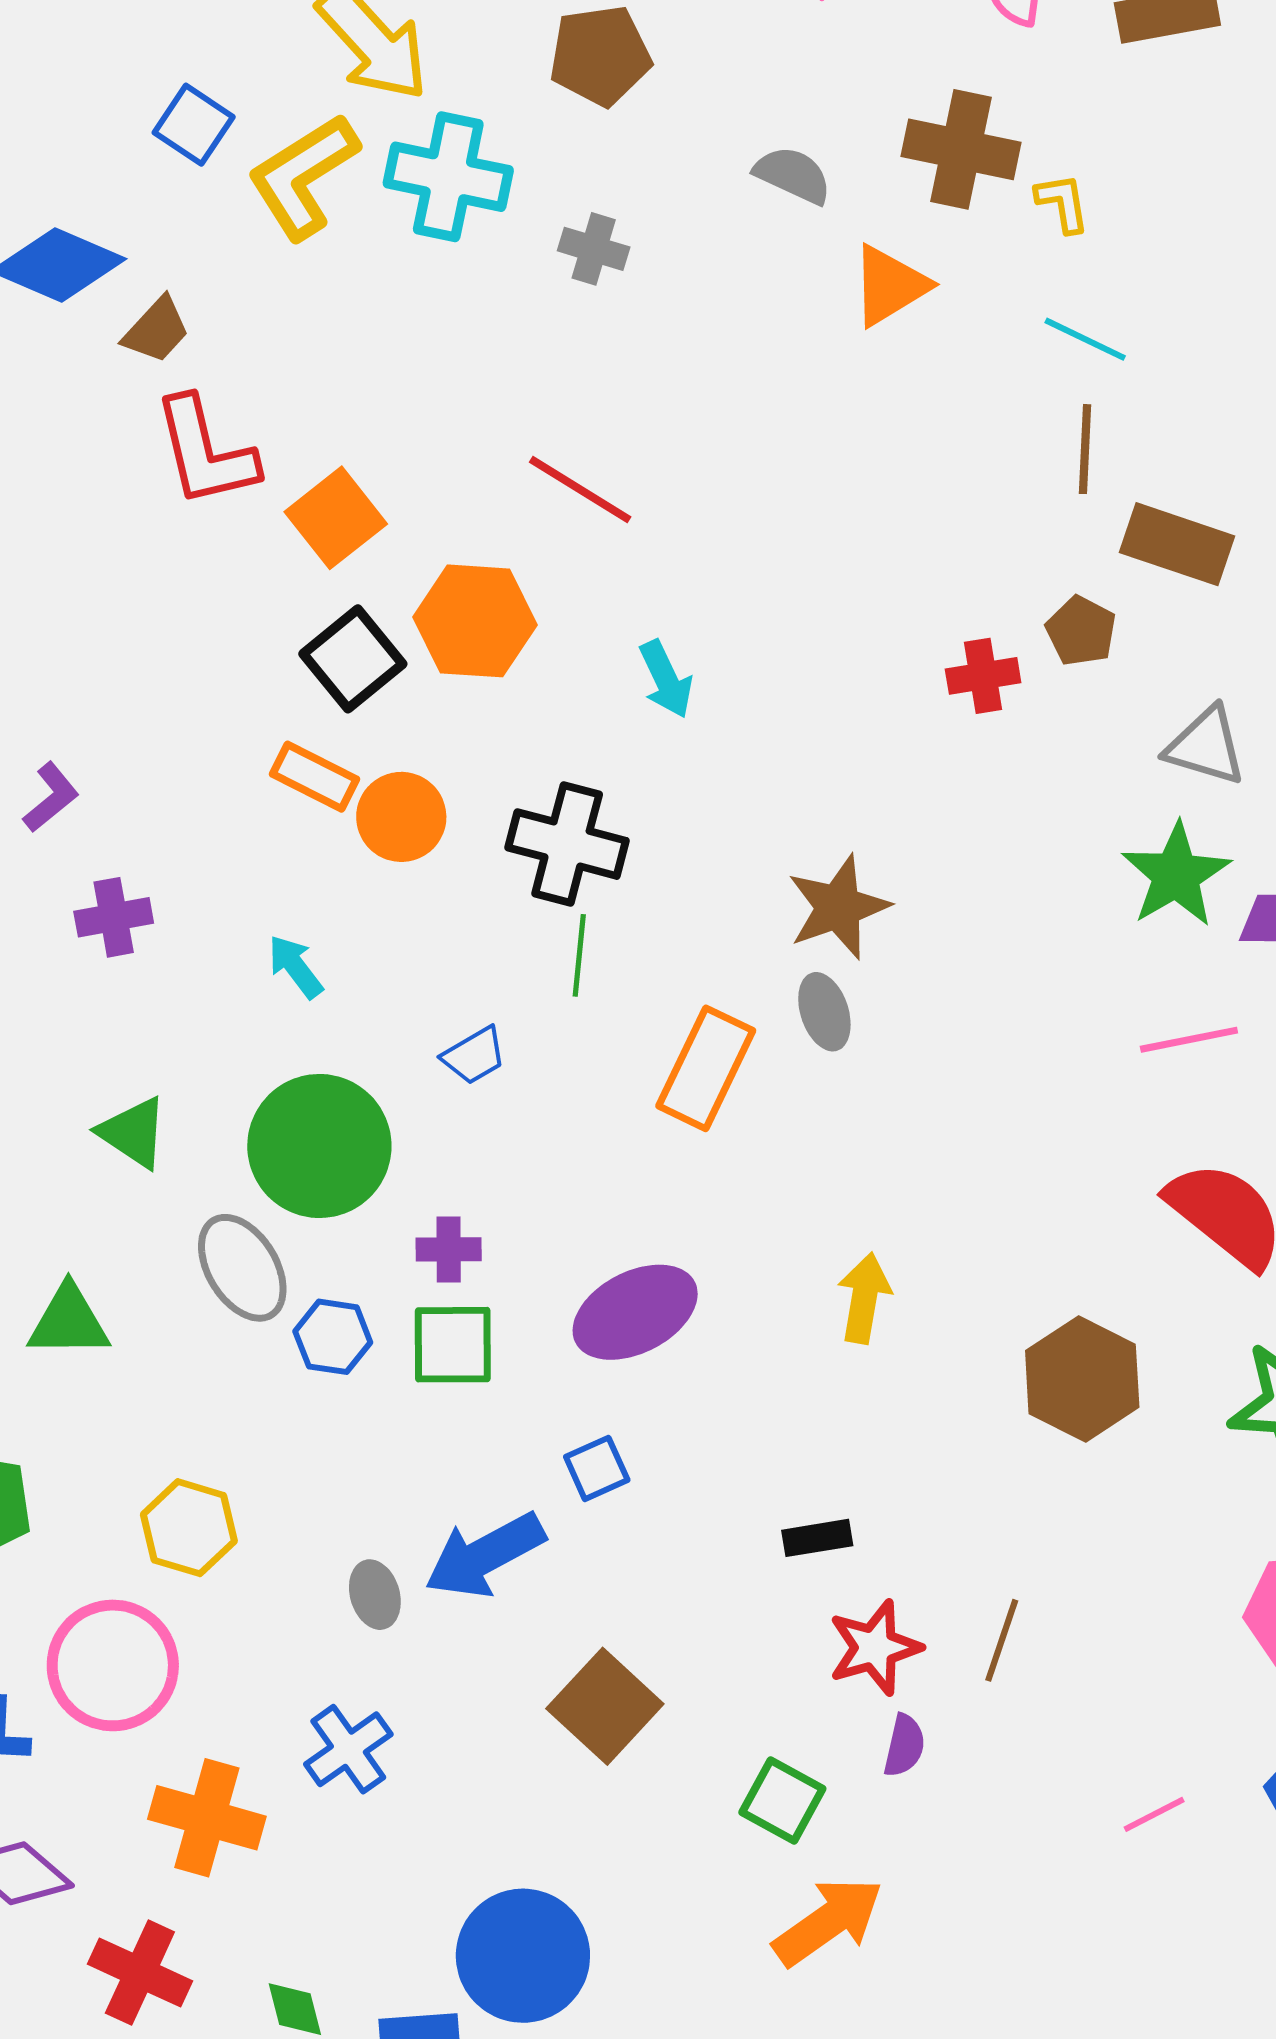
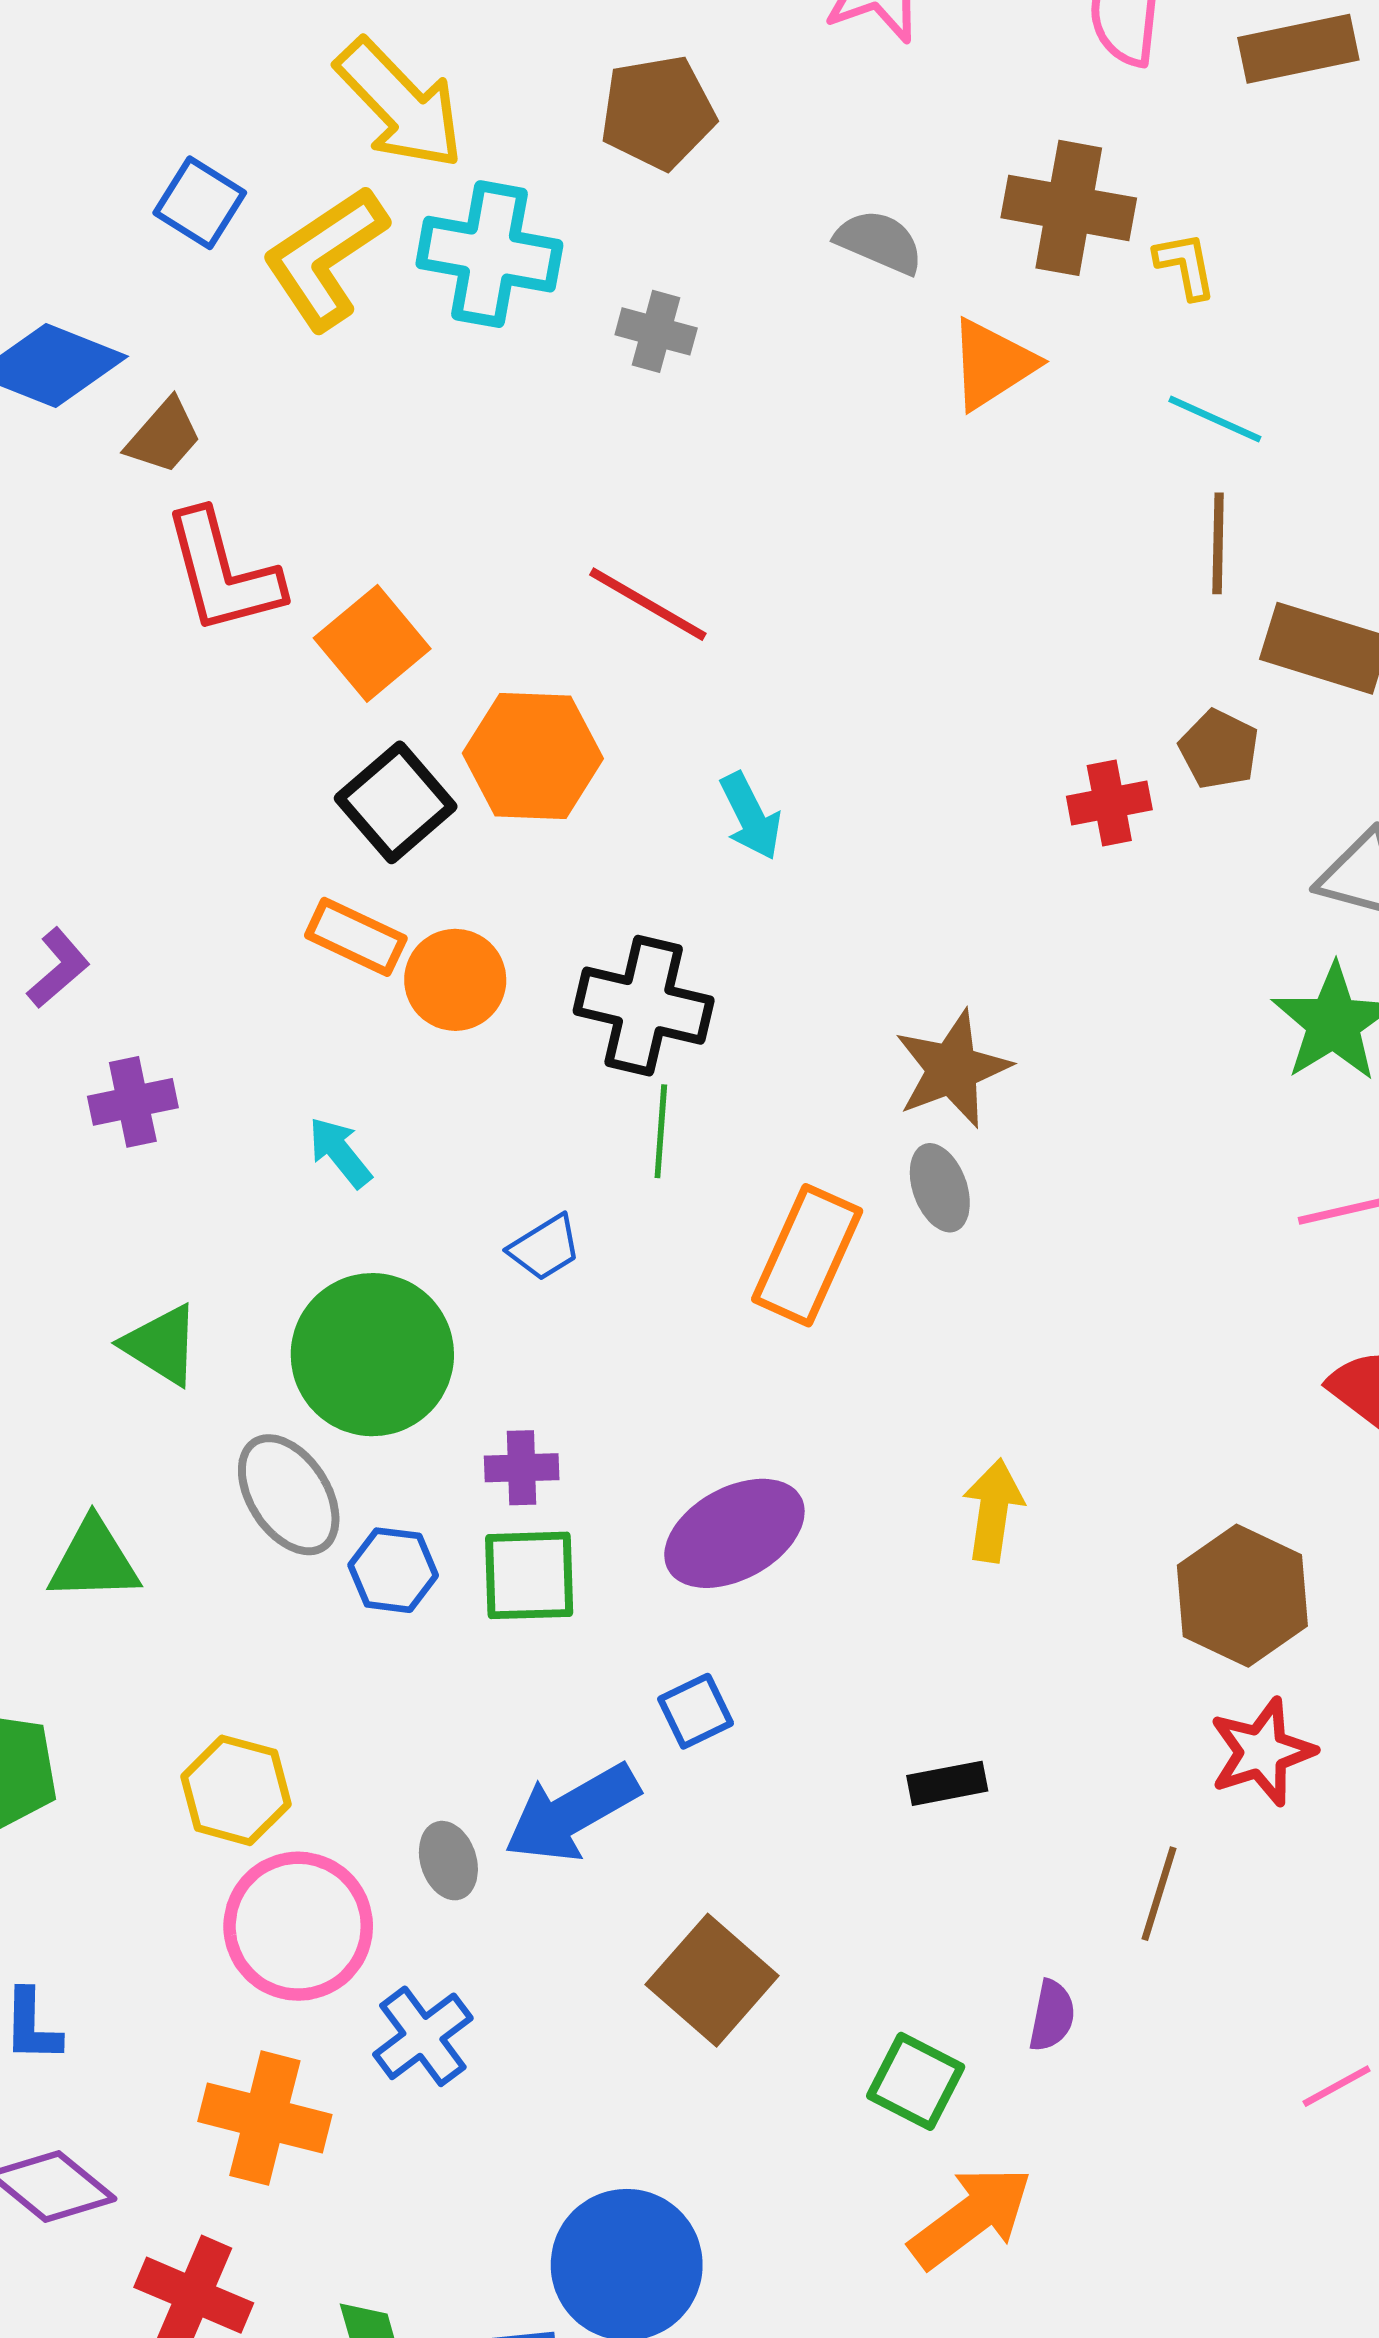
red star: (875, 1648) -> (1262, 1752), moved
pink circle: (113, 1665) -> (298, 1926), moved

